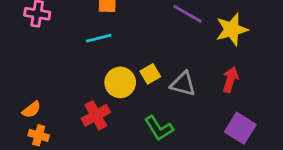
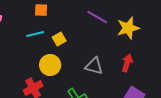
yellow square: (150, 74) -> (59, 39), moved

